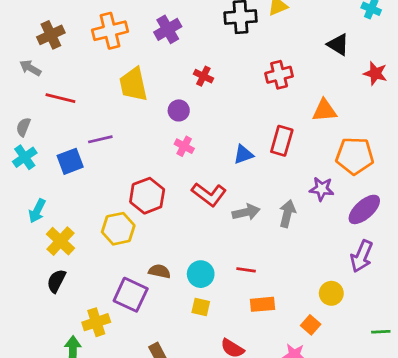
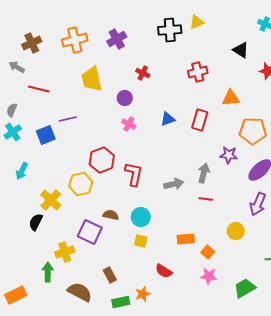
blue triangle: (243, 154) -> (168, 119), moved
red L-shape: (209, 194) -> (134, 174), moved, turned -115
gray arrow: (246, 212) -> (174, 184), moved
yellow cross: (60, 241) -> (51, 200), moved
red line: (246, 270) -> (206, 199), moved
orange square: (311, 325) -> (208, 252), moved

